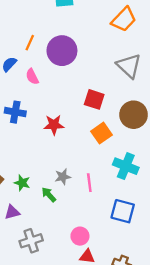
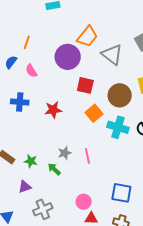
orange trapezoid: (124, 19) -> (87, 36), moved
purple circle: (62, 51) -> (68, 57), moved
cyan cross: (126, 166) -> (118, 127), moved
blue square: (123, 211) -> (121, 193), moved

